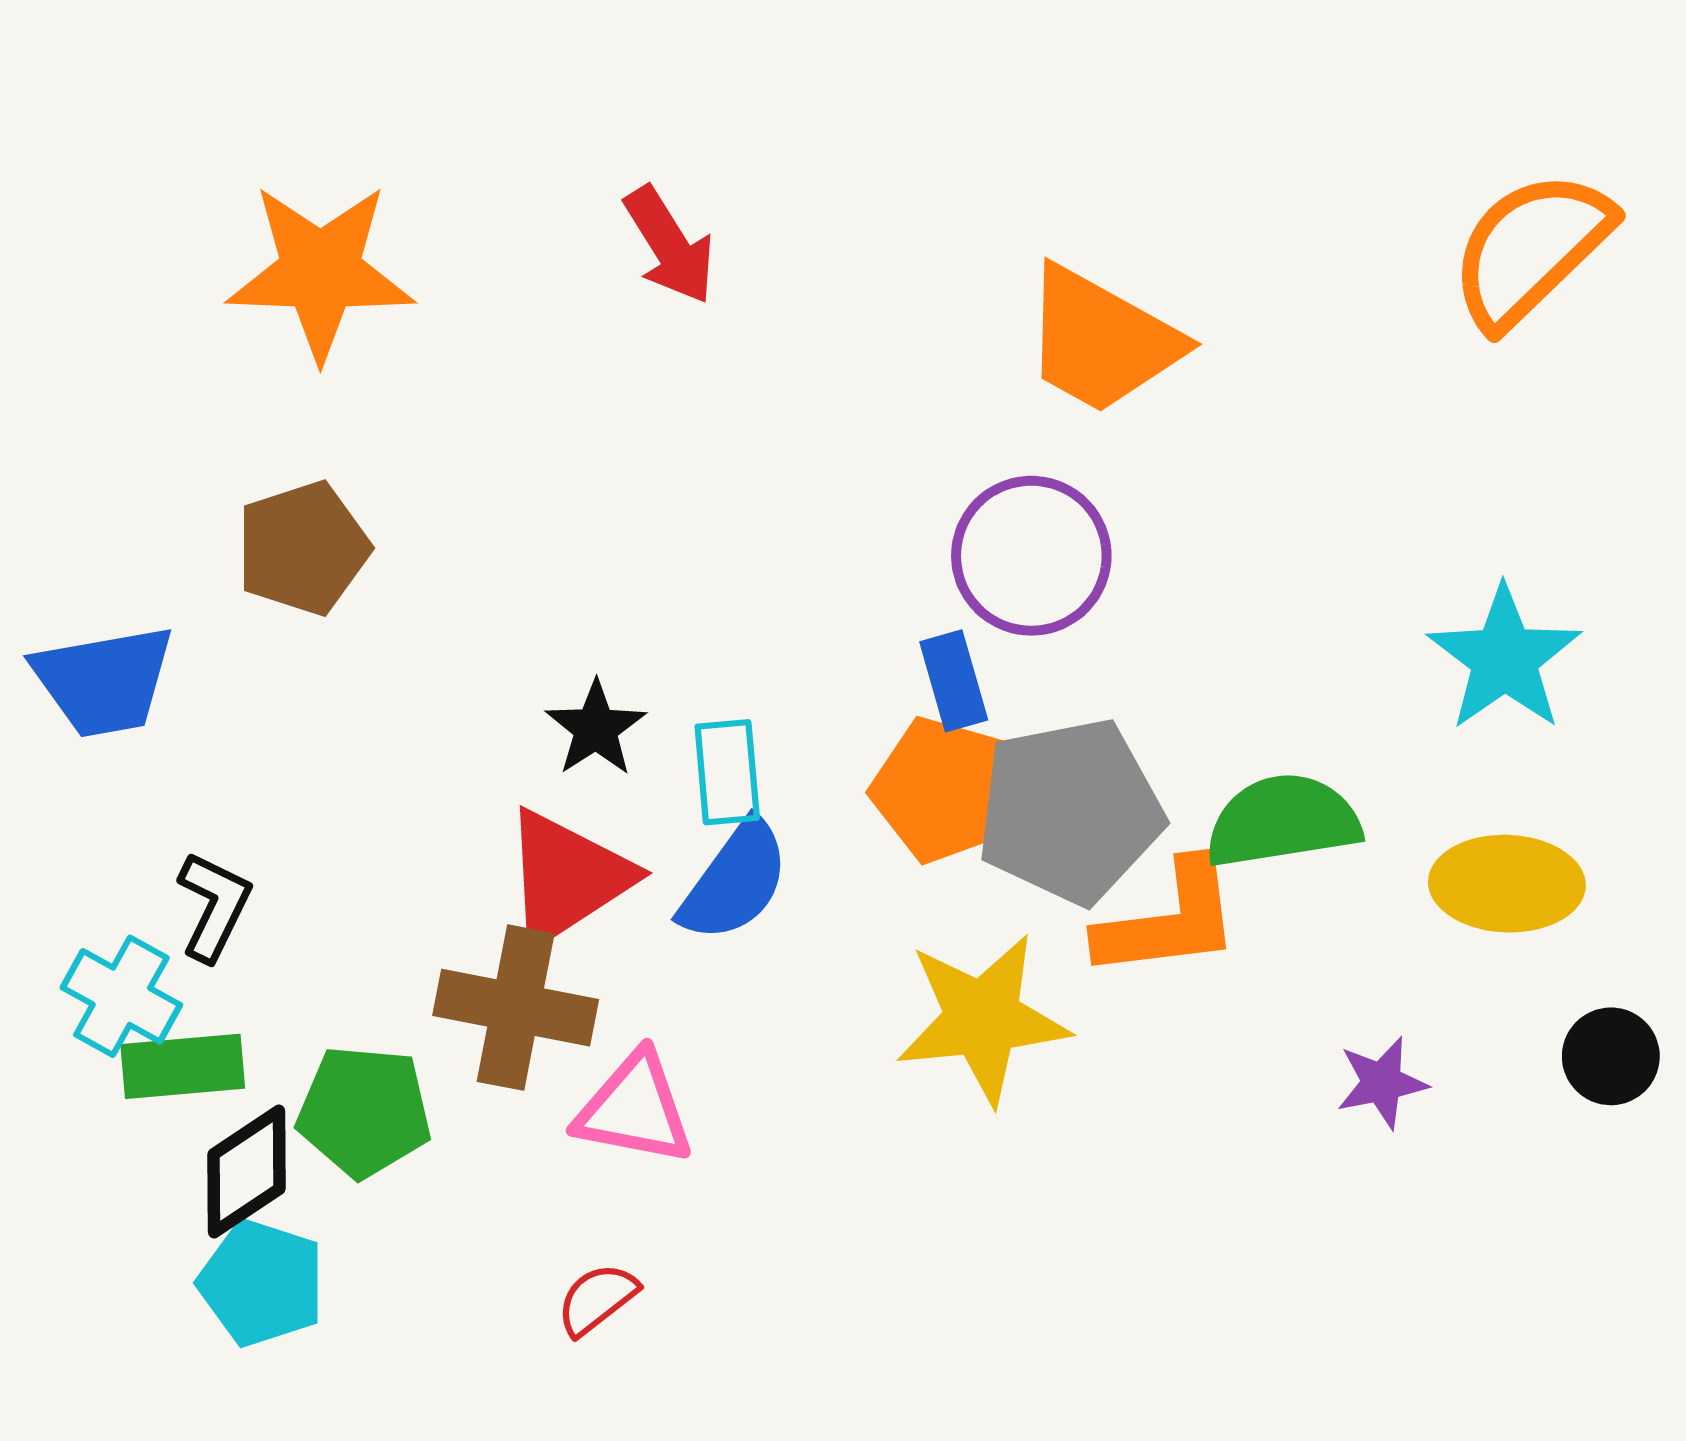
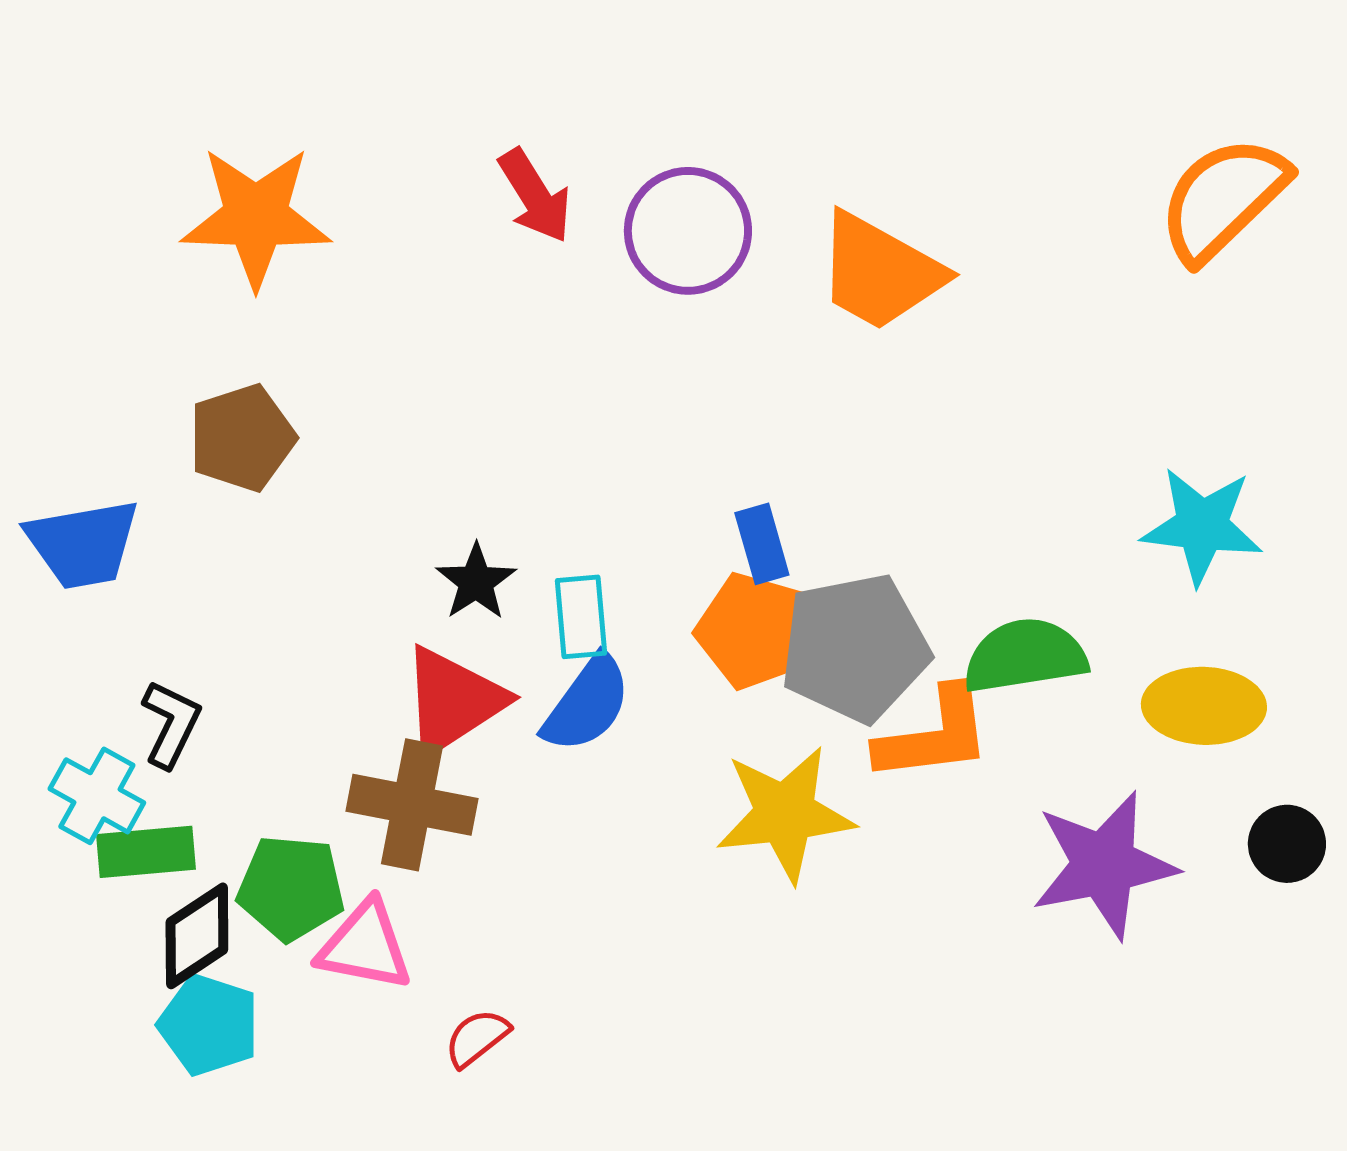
purple circle: (1031, 556) -> (688, 231), moved
cyan star: (1504, 658) -> (1202, 526), turned -30
purple star: (1382, 1083) -> (1104, 865), size x2.0
pink triangle: (635, 1109) -> (365, 946), moved

